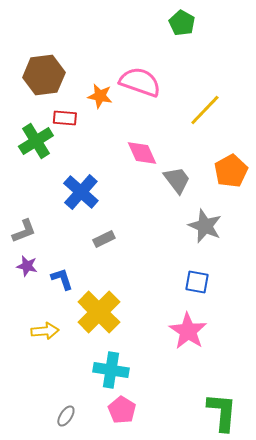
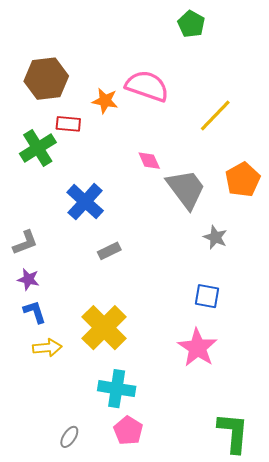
pink diamond: (142, 153) -> (149, 161), size x0.7
gray trapezoid: (177, 180) -> (186, 189), size x1.4
gray star: (205, 226) -> (215, 237), size x0.7
blue L-shape: (62, 279) -> (35, 312), moved

